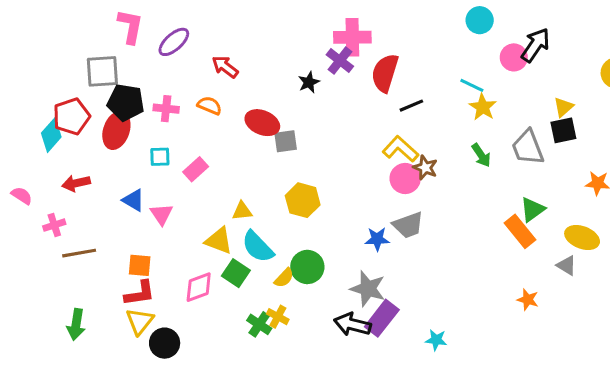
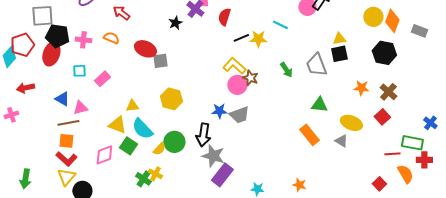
red semicircle: (385, 73) -> (224, 17), size x0.7
yellow star: (483, 107) -> (258, 39), moved, turned -30
yellow triangle: (563, 107) -> (339, 39), turned 32
green triangle: (532, 210) -> (319, 105), turned 42
pink triangle: (161, 214) -> (80, 108), turned 49
orange rectangle: (520, 231) -> (309, 135), moved
blue star: (377, 239) -> (219, 111), moved
brown line: (79, 253) -> (68, 123), moved
red L-shape: (140, 293) -> (66, 159), turned 50
orange star: (528, 300) -> (299, 185), moved
black arrow: (352, 324) -> (203, 135), moved, turned -95

